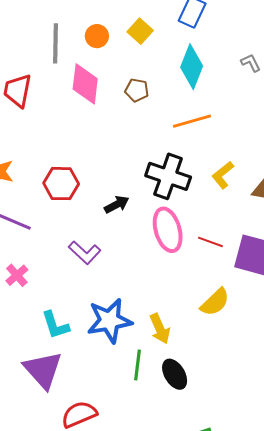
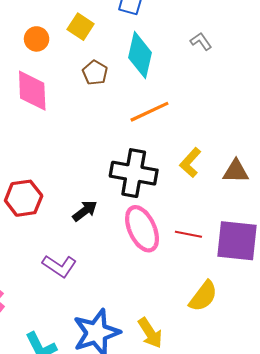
brown pentagon: (137, 90) -> (95, 73), moved, turned 30

